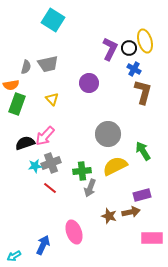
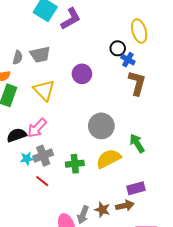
black circle: (129, 48) -> (118, 48), moved
purple L-shape: (110, 49) -> (71, 19), moved, turned 35
yellow triangle: (52, 99) -> (44, 90), size x1.6
gray arrow: (90, 188) -> (83, 215), moved

